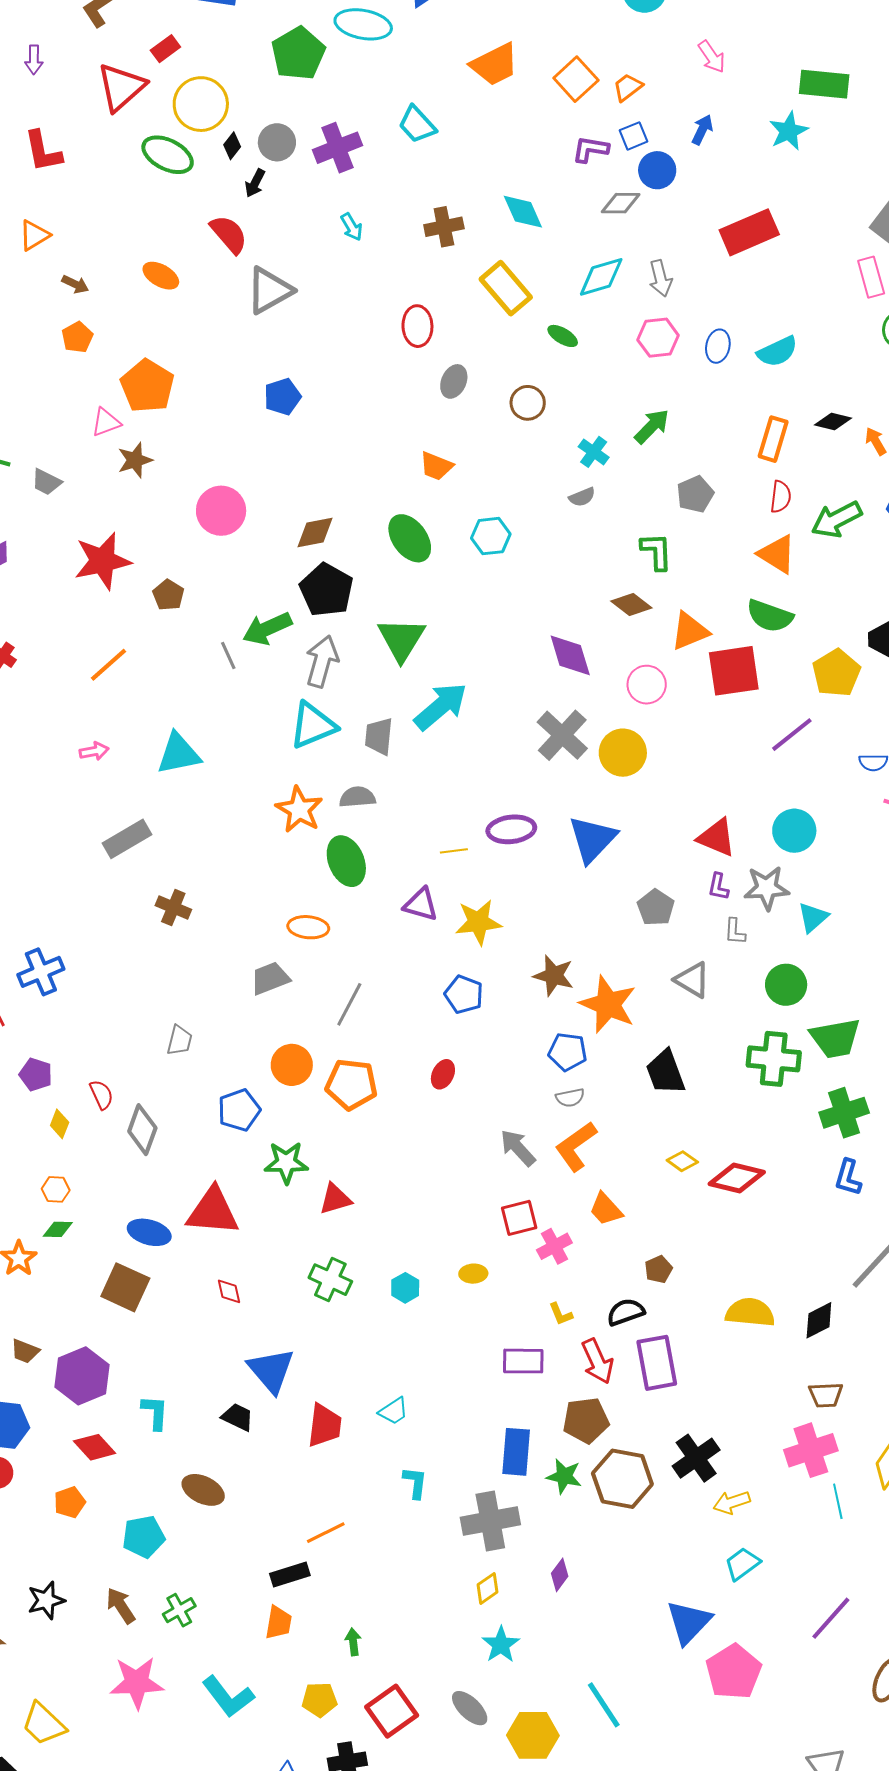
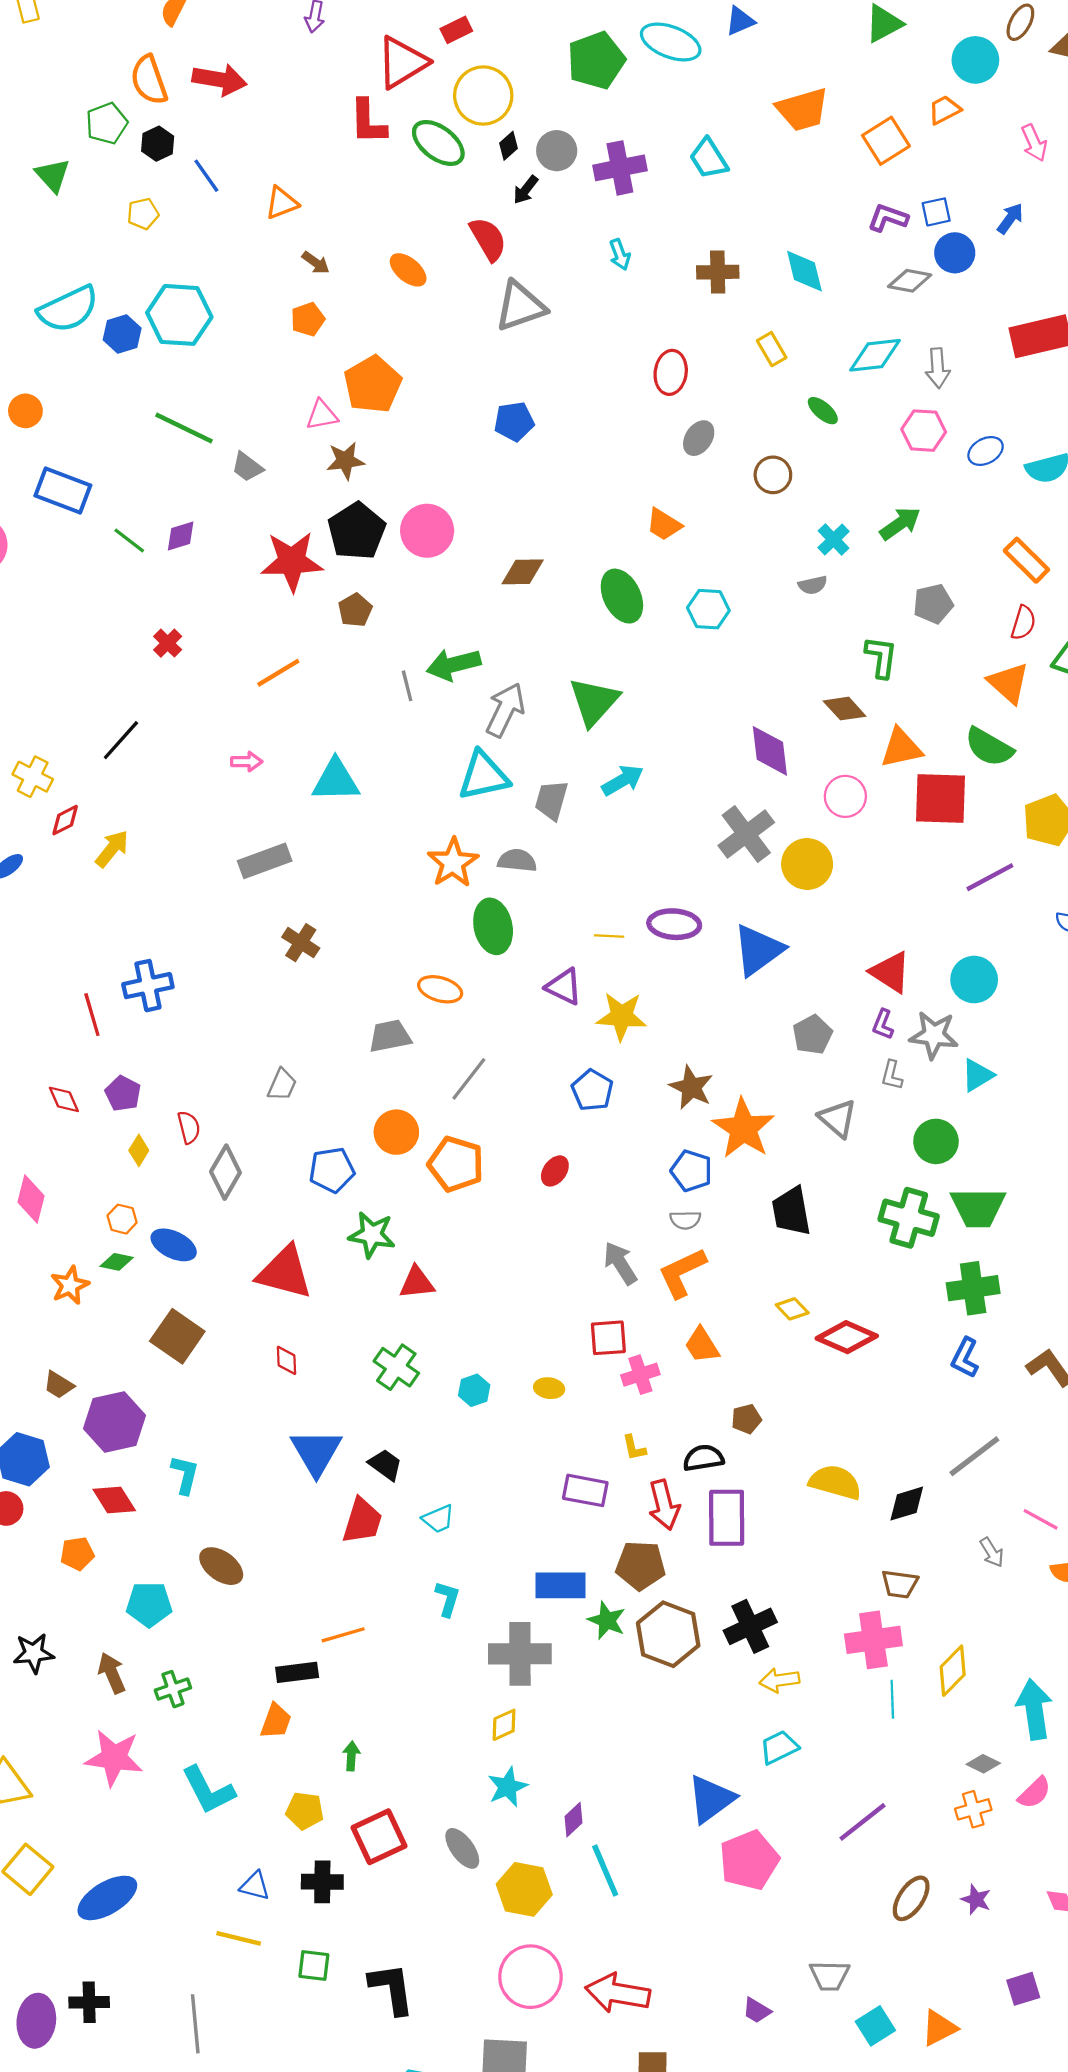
orange trapezoid: (628, 87) -> (944, 110), moved
red L-shape: (43, 151) -> (368, 122), moved
yellow rectangle: (506, 288) -> (772, 349), size x0.6
blue ellipse: (718, 346) -> (986, 451), turned 40
orange rectangle: (773, 439) -> (1026, 560), turned -72
black pentagon: (326, 590) -> (357, 531), moved
cyan arrow: (441, 706) -> (623, 780), size x0.7
blue ellipse: (149, 1232) -> (174, 1245), moved
black trapezoid: (238, 1417) -> (385, 1465), moved
blue rectangle: (516, 1452) -> (560, 1585), turned 75
purple diamond: (560, 1575) -> (574, 1820), moved

